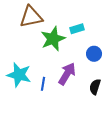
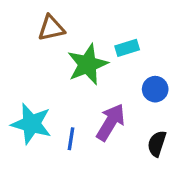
brown triangle: (31, 17) -> (51, 28), size x0.7

